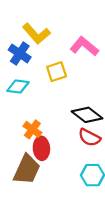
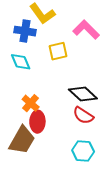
blue cross: (20, 54) -> (25, 31), turned -30
cyan diamond: (18, 86) -> (21, 62), turned 55

